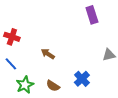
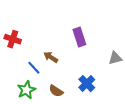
purple rectangle: (92, 15) -> (79, 37), moved
blue line: (11, 64) -> (34, 68), moved

